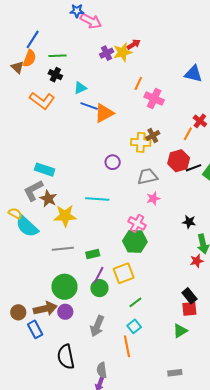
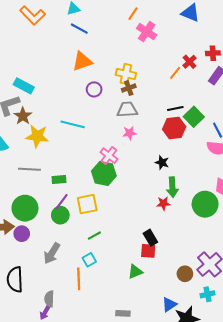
orange triangle: (104, 113) -> (82, 61), moved
brown cross: (153, 136) -> (129, 88), moved
red hexagon: (179, 161) -> (174, 128), moved

